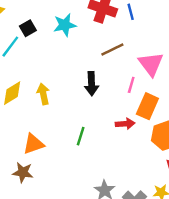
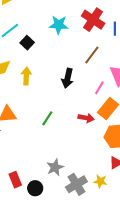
black square: (28, 28) -> (27, 43), moved, turned -32
brown line: (112, 49) -> (92, 55), turned -42

